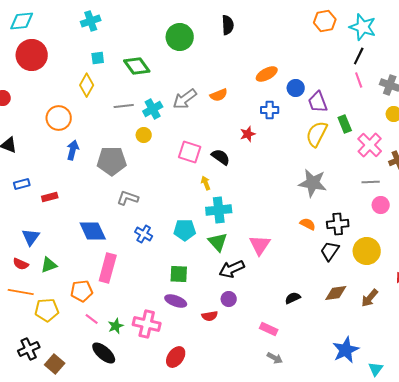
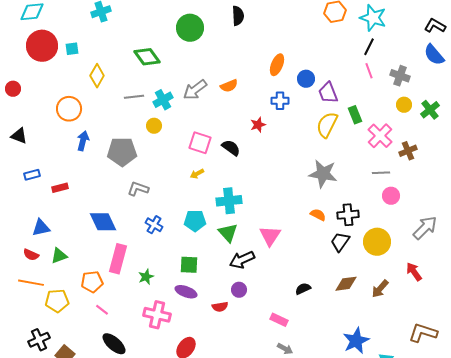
cyan square: (98, 58) -> (72, 49), moved
orange ellipse: (267, 74) -> (277, 65), turned -40
yellow arrow: (206, 183) -> (197, 174), moved, turned -96
blue triangle: (31, 237) -> (41, 228), turned 42
green star: (116, 326) -> (146, 277), moved

